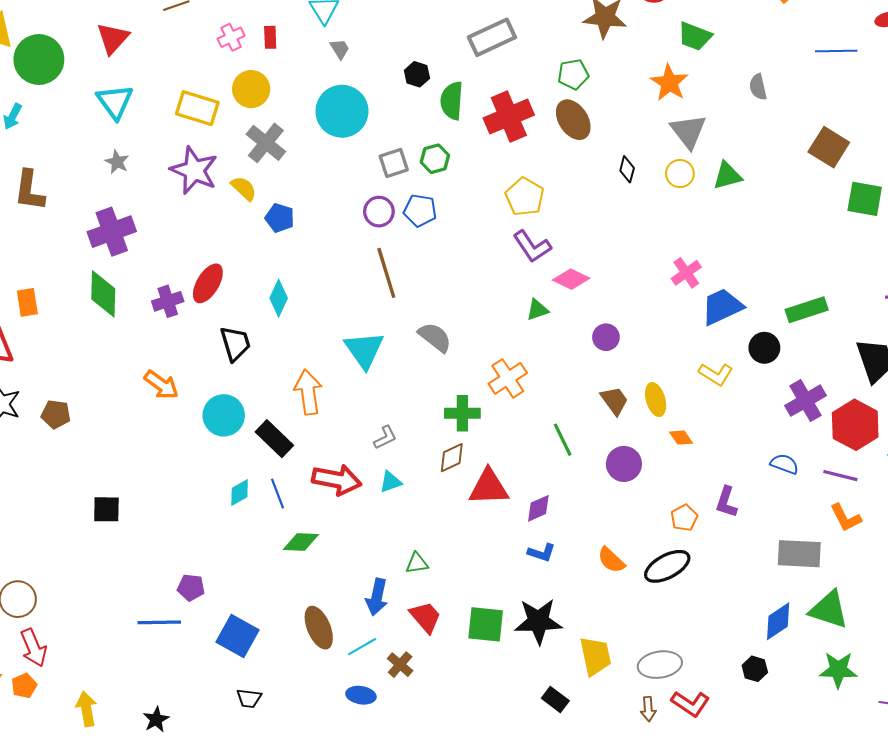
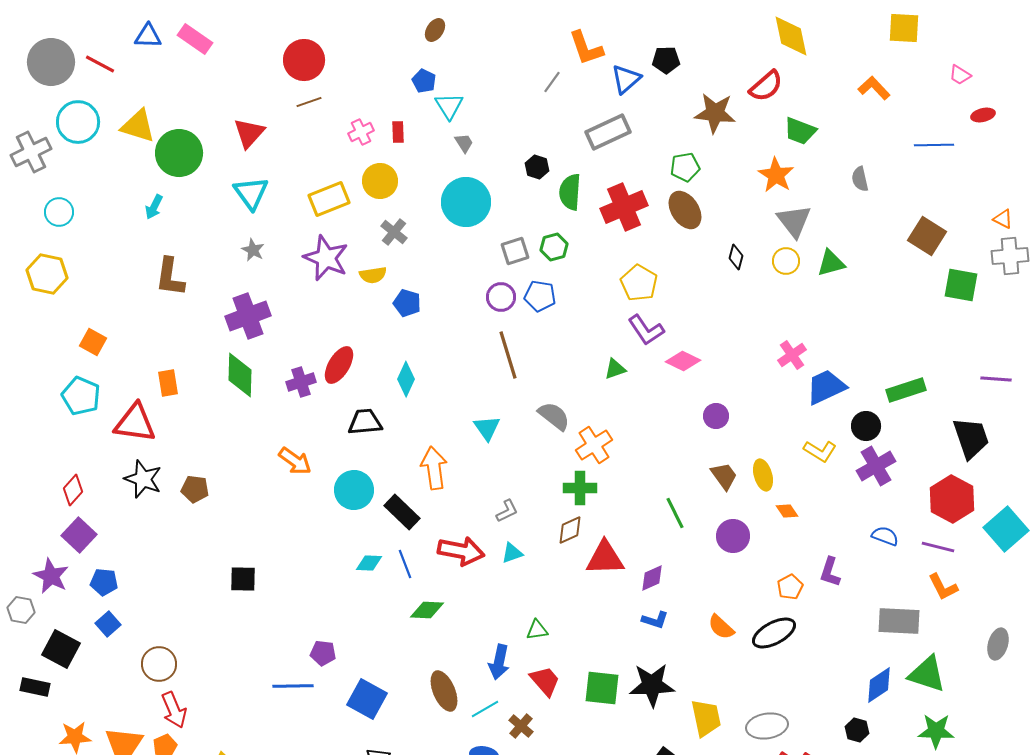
yellow rectangle: (197, 108) -> (329, 199), turned -39
gray cross: (266, 143) -> (394, 232), size x0.7
yellow semicircle: (244, 188) -> (373, 275), turned 128
green triangle: (537, 310) -> (615, 369), moved
black trapezoid: (235, 344) -> (365, 422), turned -78
cyan triangle: (364, 350) -> (487, 428), size x0.7
orange cross: (508, 378) -> (594, 445), moved
purple cross: (806, 401) -> (876, 466), moved
cyan diamond: (240, 492) -> (369, 563), turned 32

